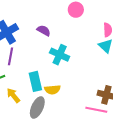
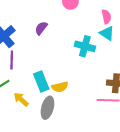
purple semicircle: (44, 31) -> (41, 28), turned -72
cyan cross: (60, 55) -> (85, 46), moved

